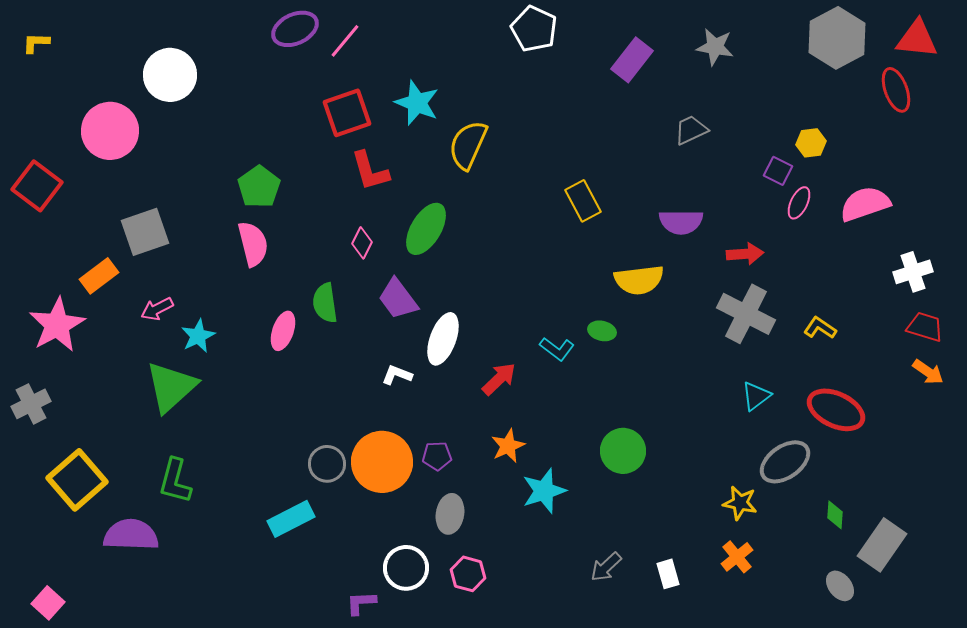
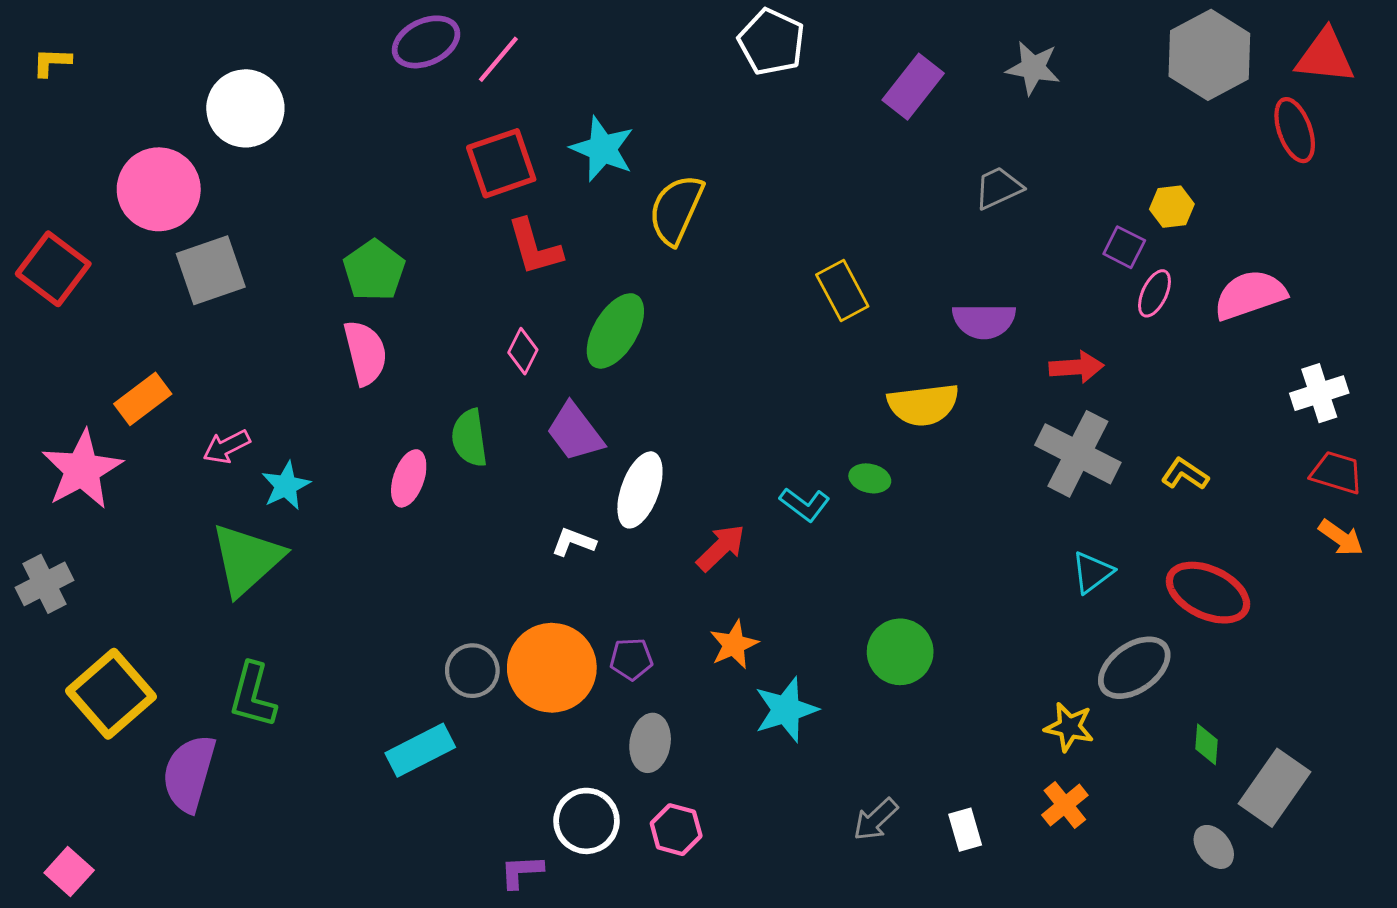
gray square: (145, 232) -> (211, 270), moved
purple semicircle: (131, 535) -> (189, 773), turned -76

